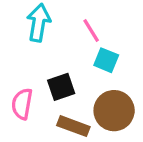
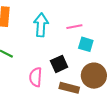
pink line: (91, 31) -> (74, 27), turned -63

